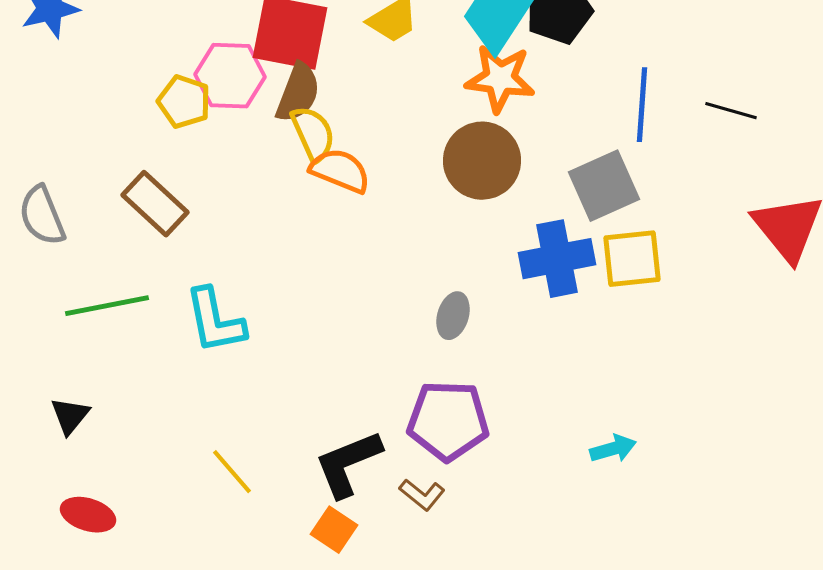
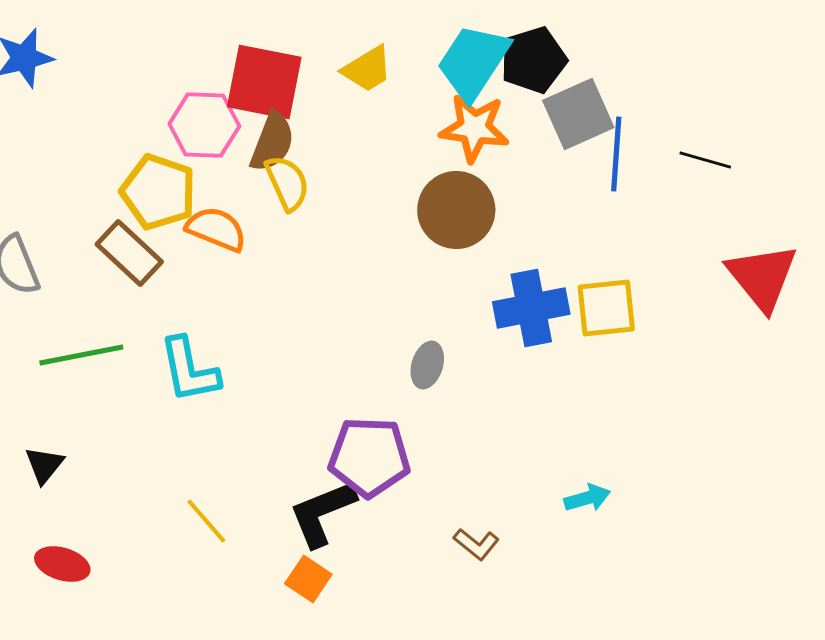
yellow pentagon: (184, 102) -> (158, 192), moved, size x1.4
orange semicircle: (340, 171) -> (216, 229), moved
gray square: (604, 186) -> (578, 114), moved
purple pentagon: (448, 421) -> (369, 457), moved
brown L-shape: (422, 495) -> (476, 544), moved

